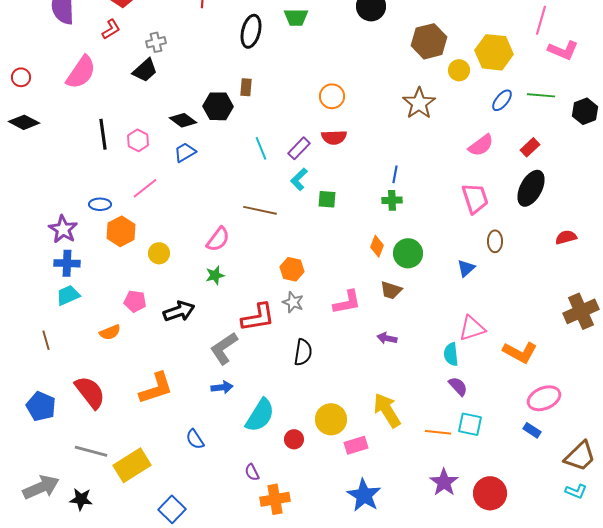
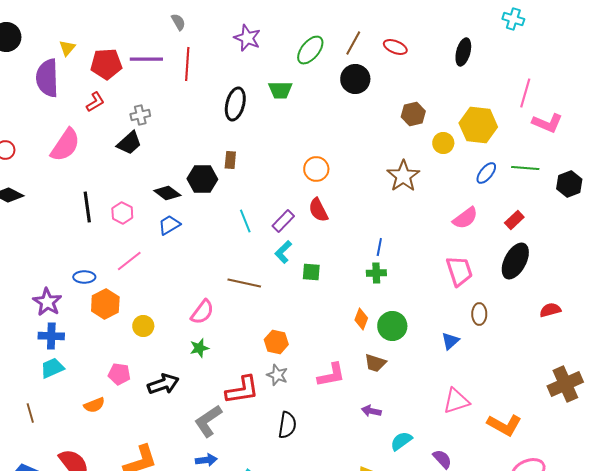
brown hexagon: (429, 41) -> (413, 114), size x0.7
red semicircle: (334, 137) -> (318, 210), turned 65
cyan semicircle: (451, 354) -> (401, 441), moved, turned 60

